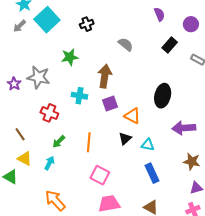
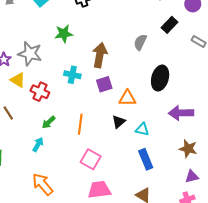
gray semicircle: (126, 44) -> (140, 42), moved, turned -105
orange triangle: (132, 116) -> (127, 98), turned -30
yellow triangle: (25, 159) -> (18, 80), moved

